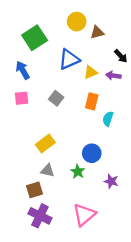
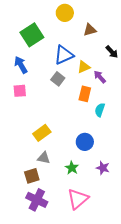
yellow circle: (77, 22) -> (65, 13), moved
purple arrow: (113, 76) -> (100, 77), moved, turned 40
gray square: (56, 98) -> (58, 79), moved
green star: (78, 172) -> (72, 168), moved

